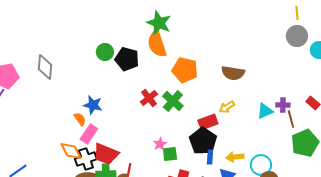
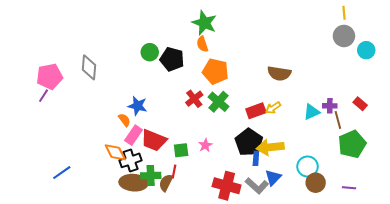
orange semicircle: (157, 44) -> (202, 44), size x0.6
orange pentagon: (185, 70) -> (215, 71), moved
red rectangle: (208, 122) -> (256, 111), moved
red trapezoid: (106, 154) -> (154, 140), moved
green square: (170, 154) -> (181, 150), moved
yellow arrow: (235, 157) -> (270, 147), moved, size x1.5

